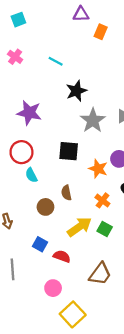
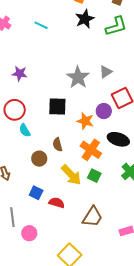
black star: (76, 91) -> (85, 19), moved
purple star: (29, 113) -> (20, 74), size x0.7
orange cross: (102, 200) -> (91, 150), size x1.5
yellow arrow: (79, 227) -> (71, 175), turned 85
pink circle: (53, 288) -> (29, 233), moved

